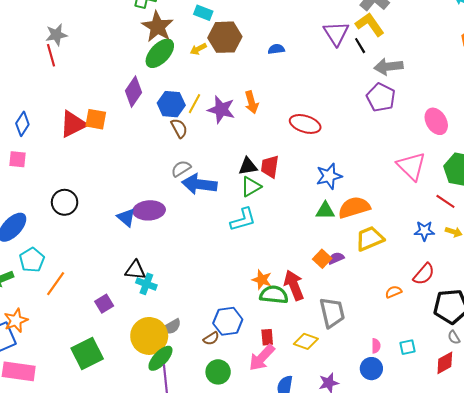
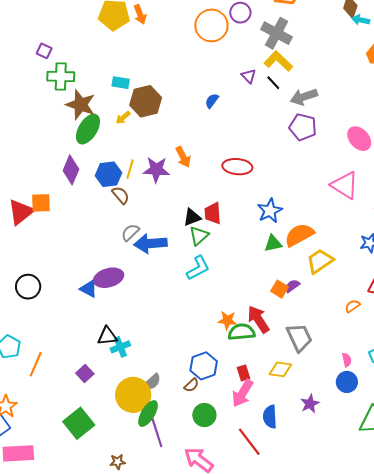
purple triangle: (336, 33) -> (249, 76), size x0.6
blue semicircle: (276, 49) -> (212, 101), moved, turned -35
cyan cross: (146, 284) -> (120, 347), turned -30

